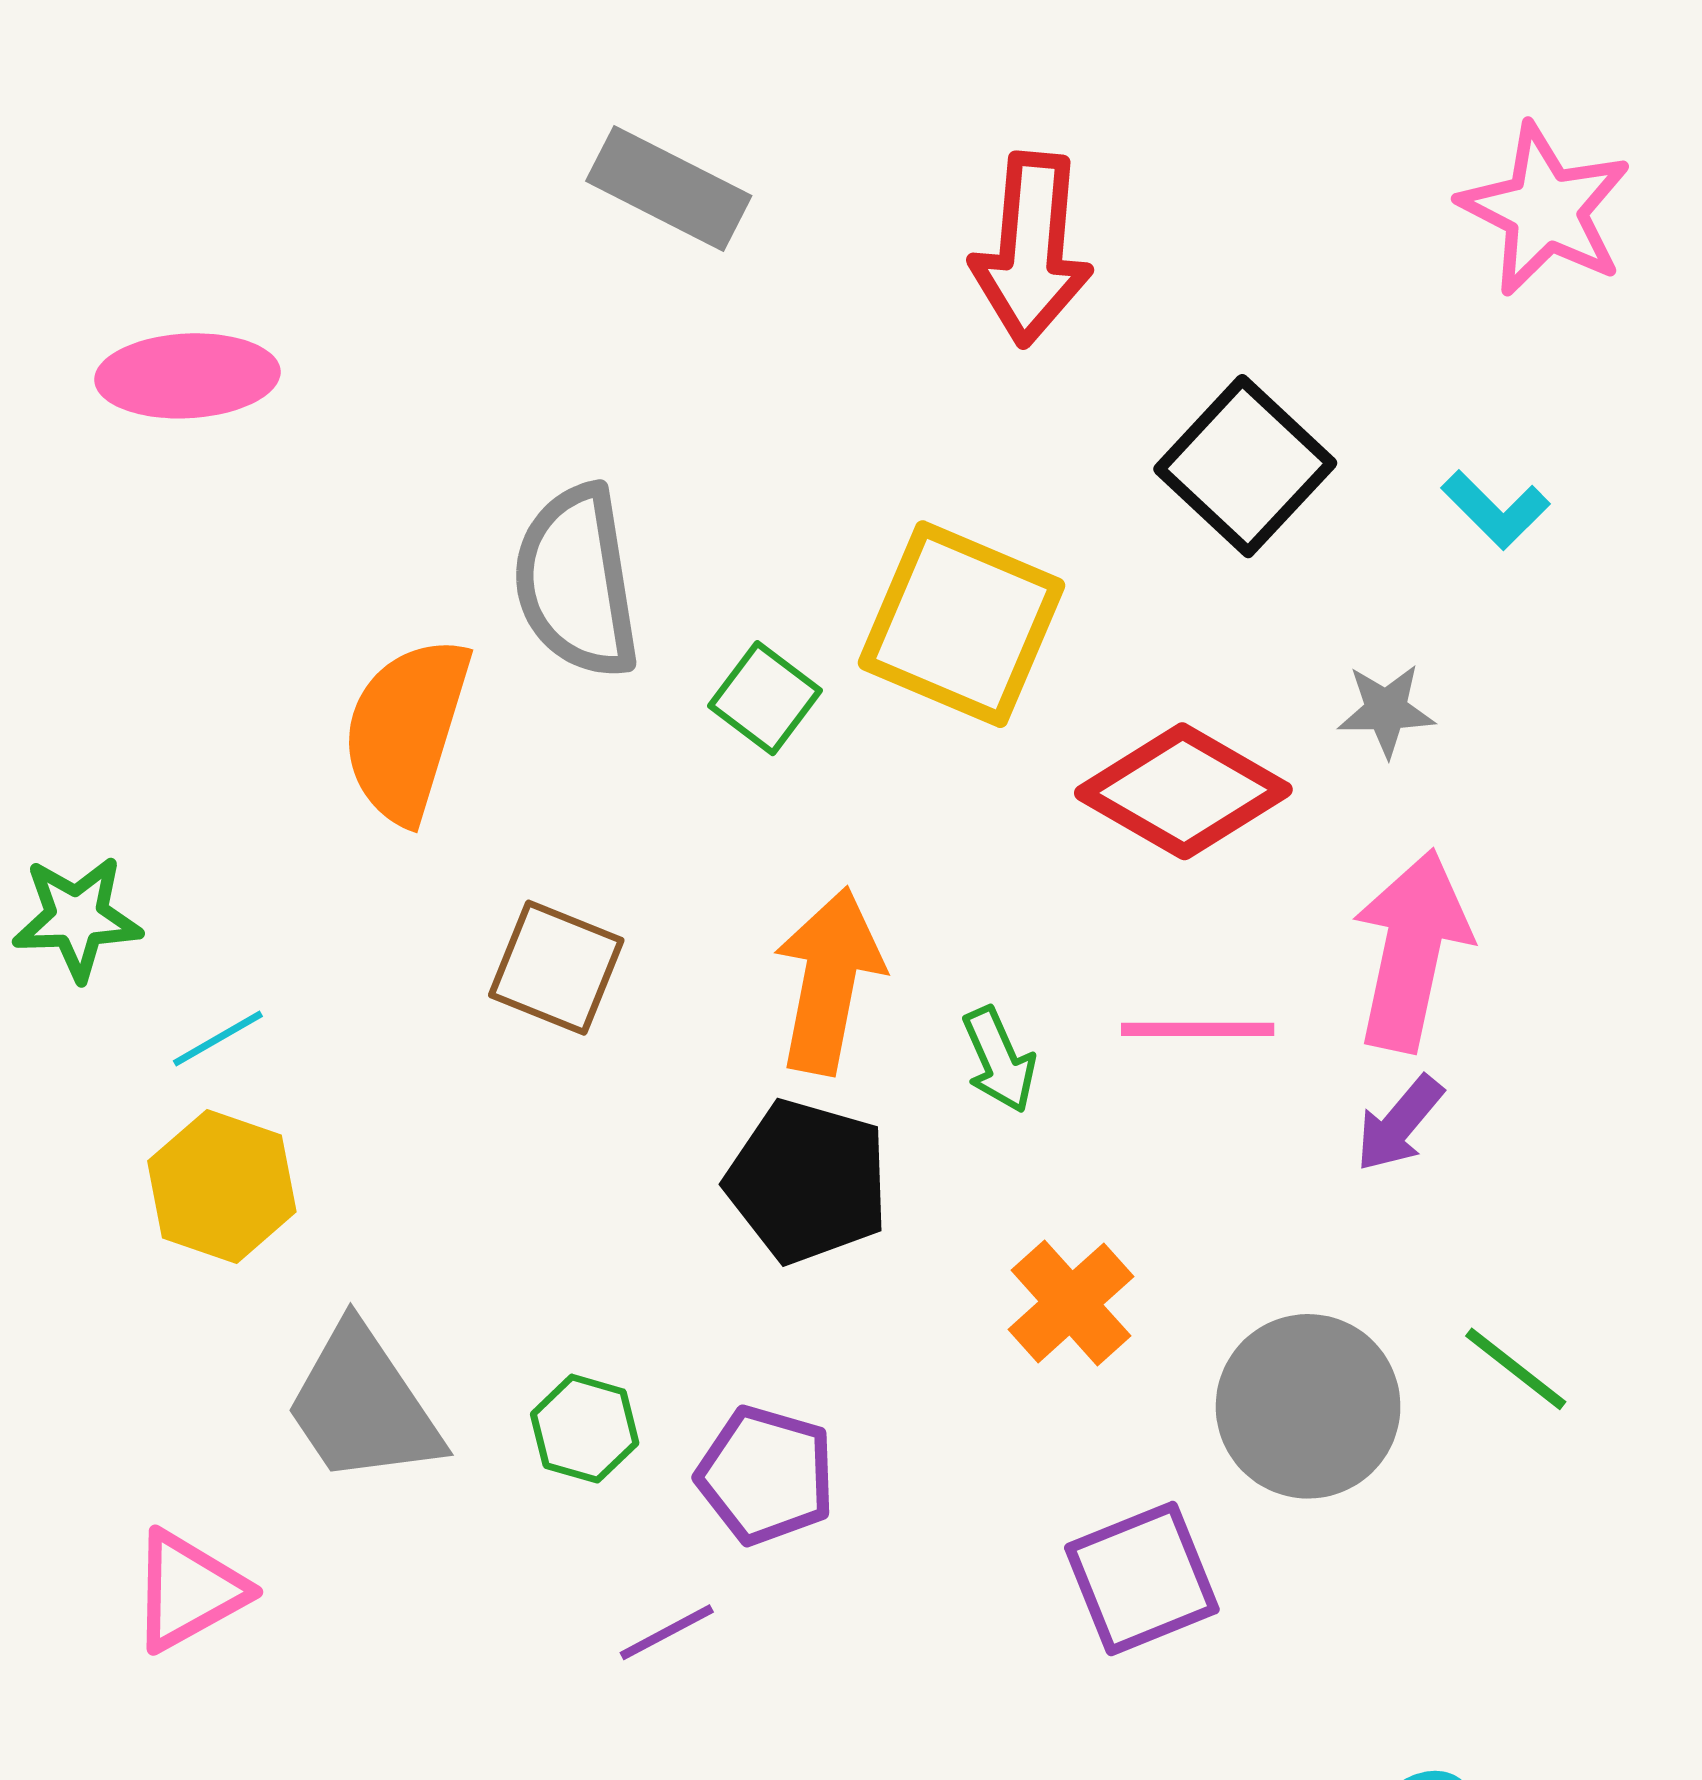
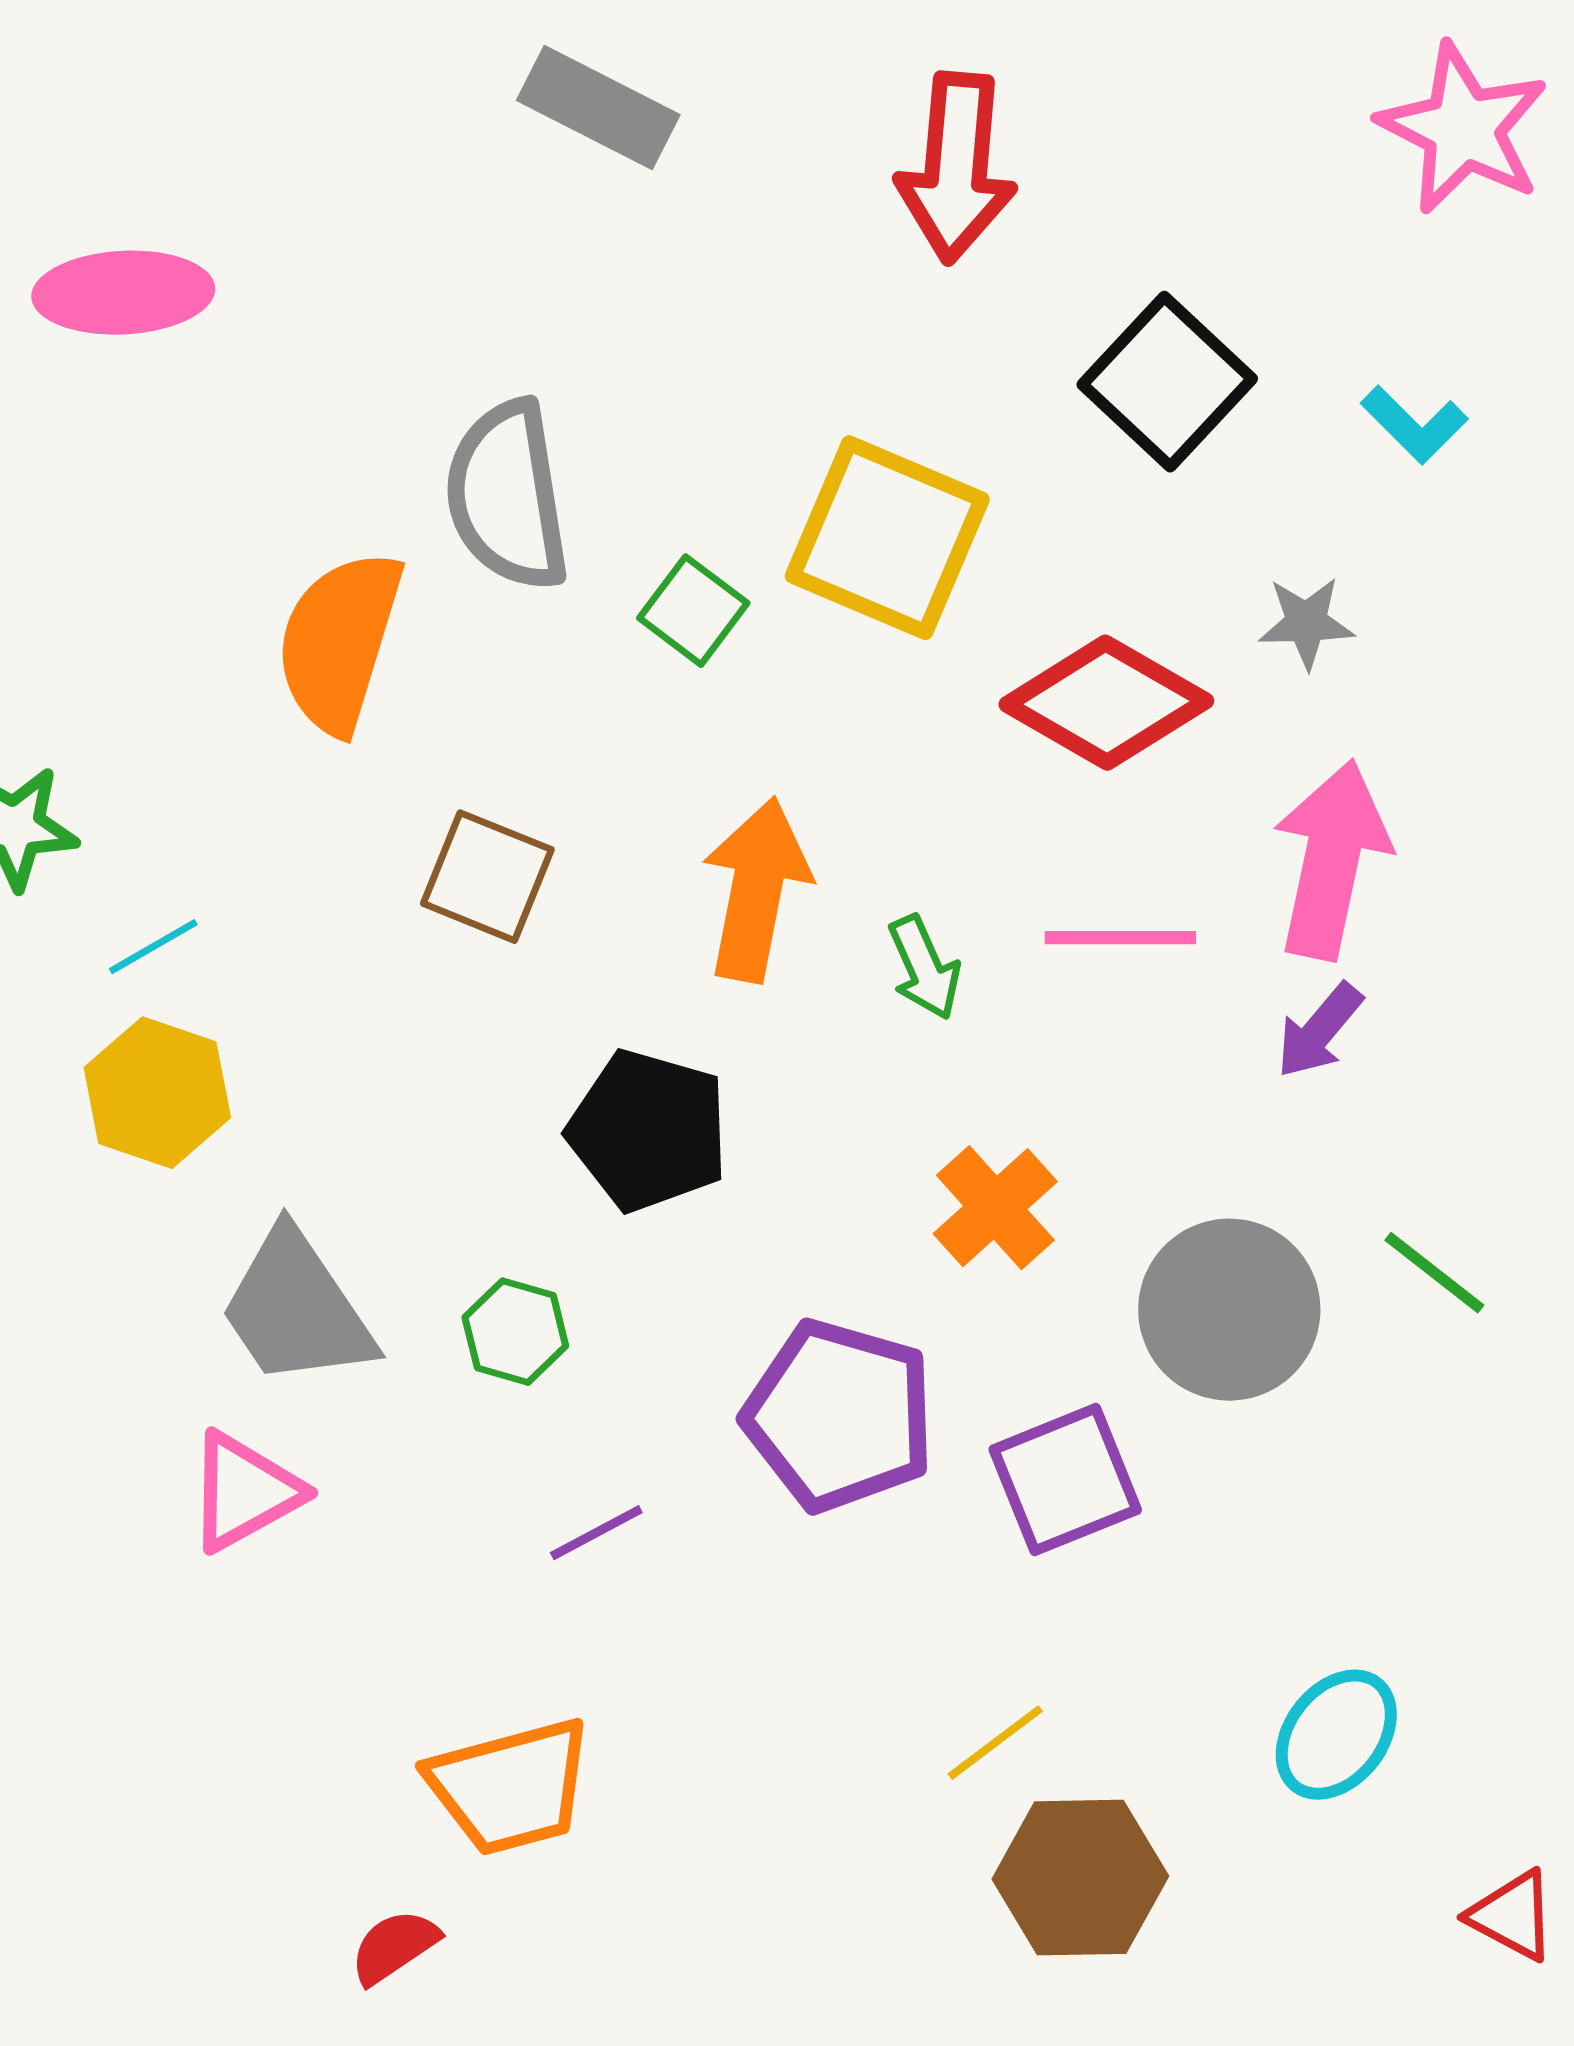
black pentagon: (808, 1181) -> (648, 1131), moved
purple pentagon: (766, 1475) -> (839, 1416), moved, size x1.4
pink triangle: (188, 1591) -> (244, 1492), moved

